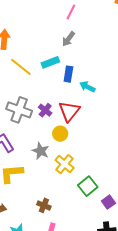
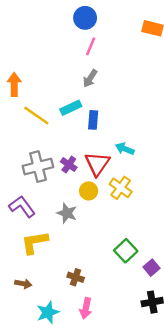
cyan arrow: (87, 87) -> (125, 149), moved
gray cross: (19, 110) -> (38, 167), turned -30
yellow cross: (65, 164) -> (121, 188), moved

